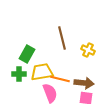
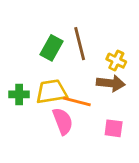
green rectangle: (27, 54) -> (51, 48), moved
brown arrow: (84, 83) -> (111, 83), moved

